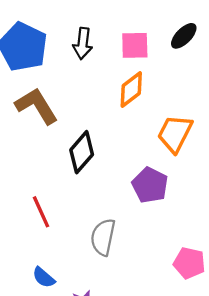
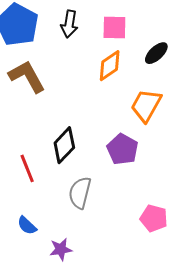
black ellipse: (184, 36) -> (156, 53), moved
black diamond: (82, 152) -> (64, 145), moved

